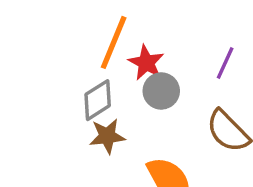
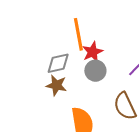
orange line: (114, 42) -> (78, 34), turned -52

